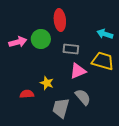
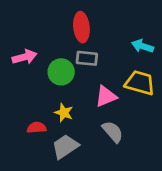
green circle: (41, 39) -> (61, 72), moved
gray rectangle: (71, 49) -> (87, 58), moved
gray trapezoid: (61, 108) -> (65, 147), moved, turned 40

